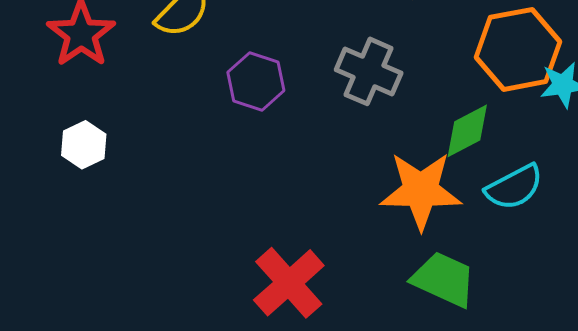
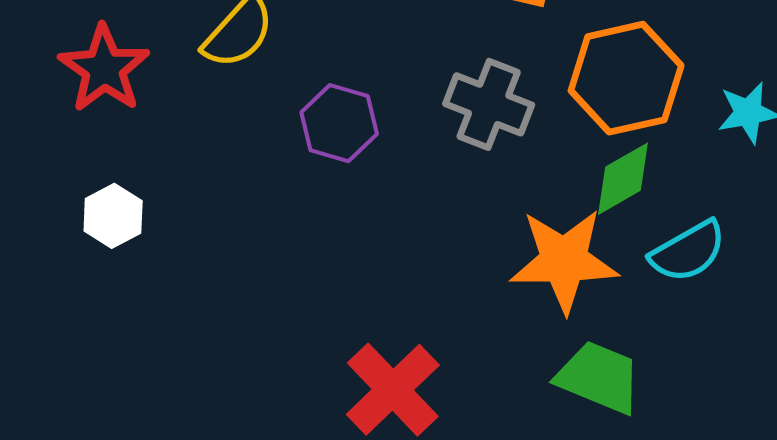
orange hexagon: (518, 49) -> (626, 78), moved

